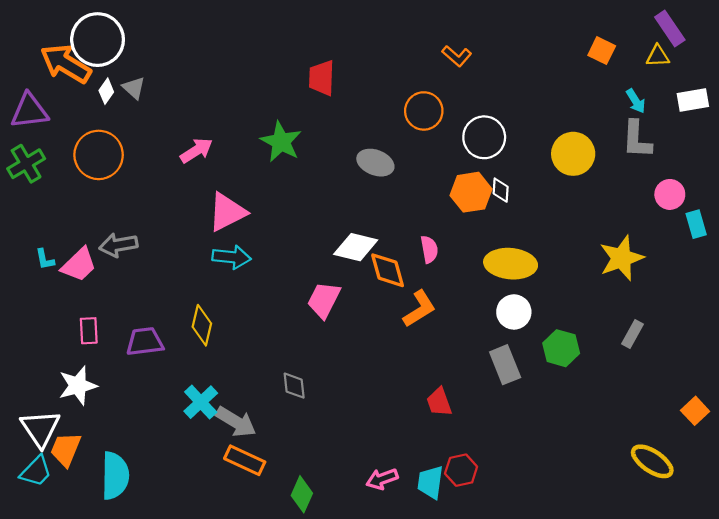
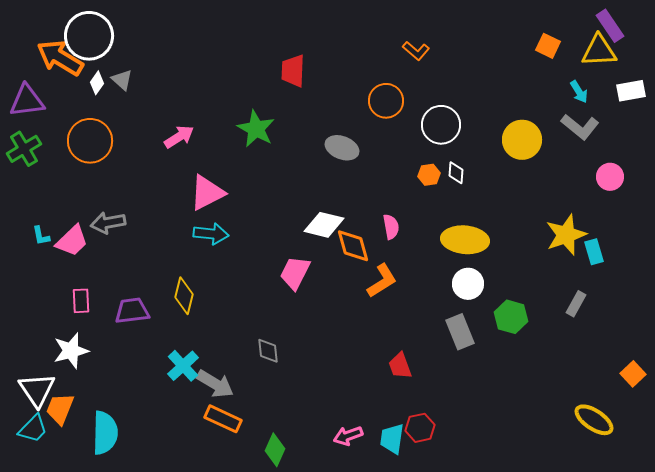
yellow triangle: (658, 56) -> (599, 51), size x1.6
gray L-shape: (637, 140) -> (580, 127), turned -54
orange hexagon: (471, 192) -> (429, 175), size x0.6
cyan rectangle: (696, 224) -> (594, 252), moved

